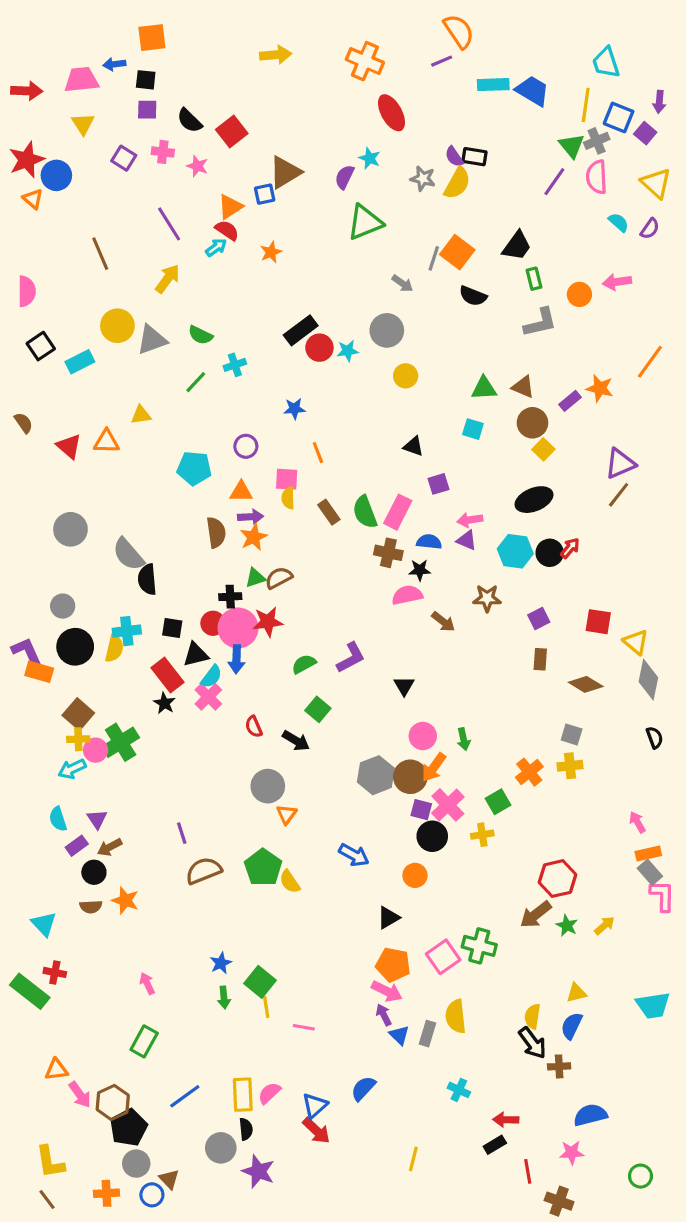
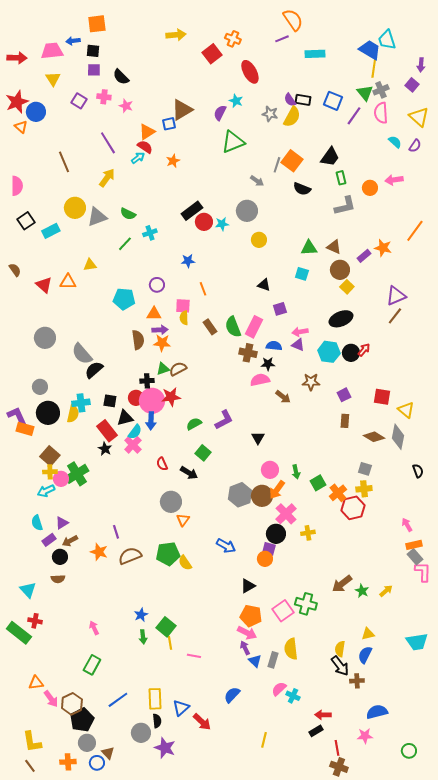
orange cross: (365, 61) -> (233, 39), size x0.7
blue trapezoid: (532, 91) -> (370, 50), moved
blue square: (619, 117) -> (333, 101), moved
red square: (232, 132) -> (212, 54), moved
orange star: (254, 537) -> (162, 343), turned 30
black semicircle: (147, 579) -> (94, 370), turned 54
gray diamond: (648, 680) -> (398, 437), moved
green square: (498, 802) -> (318, 483), moved
purple square: (421, 810) -> (269, 549), moved
purple triangle: (97, 819) -> (62, 523), turned 32
green pentagon: (263, 868) -> (168, 554), turned 30
red hexagon: (557, 879) -> (353, 508), moved
orange star: (125, 900) -> (99, 552), moved
pink semicircle: (269, 1093) -> (279, 689), moved
blue triangle: (315, 1106) -> (181, 708), moved
brown cross: (559, 1201) -> (339, 767), moved

